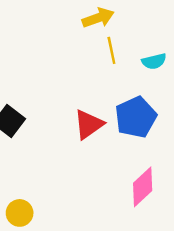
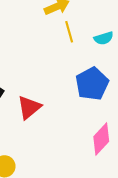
red triangle: (89, 124) -> (29, 107), moved

